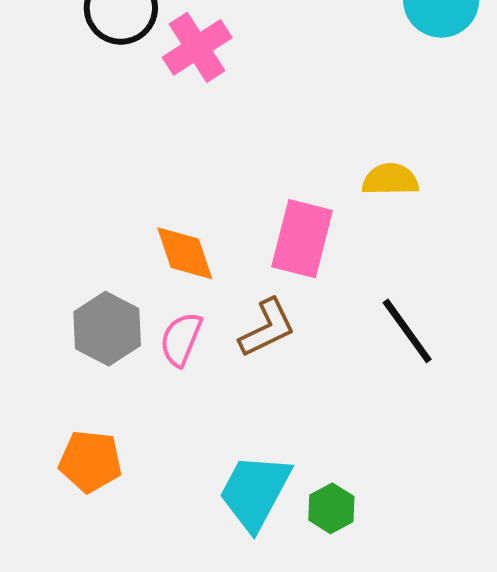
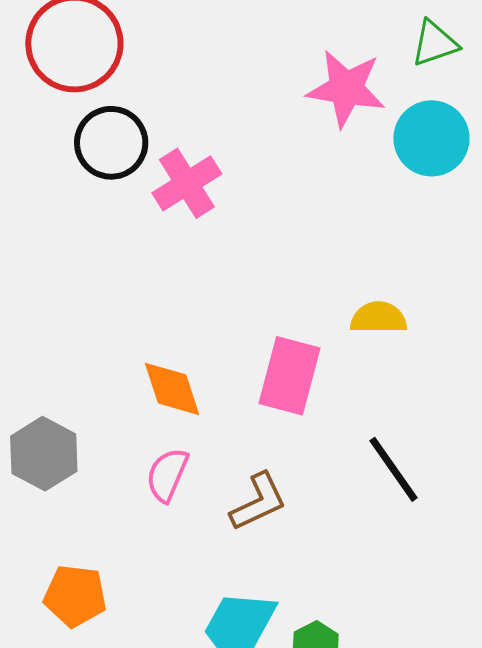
brown L-shape: (267, 328) -> (258, 502), moved
gray hexagon: (107, 329) -> (44, 454), moved

